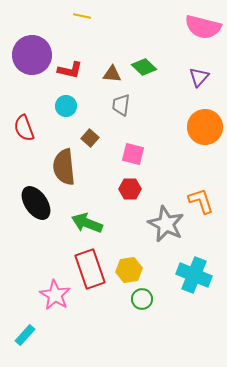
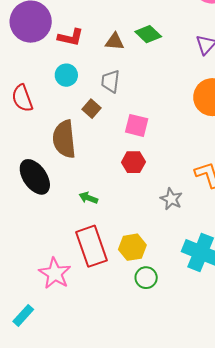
gray trapezoid: (121, 105) -> (110, 81), moved
green arrow: (87, 223) -> (88, 198), size x0.6
gray star: (166, 224) -> (171, 199), size x0.6

